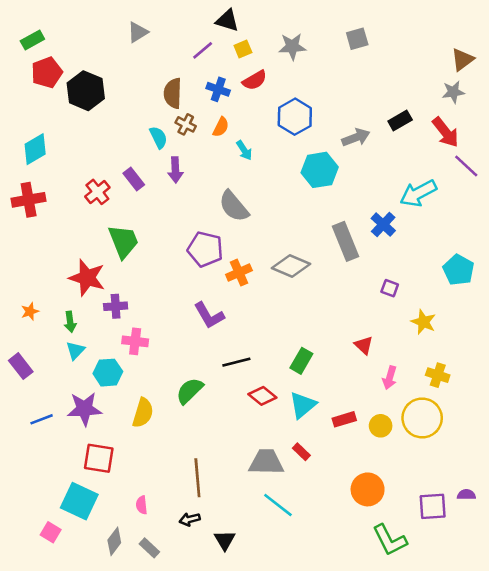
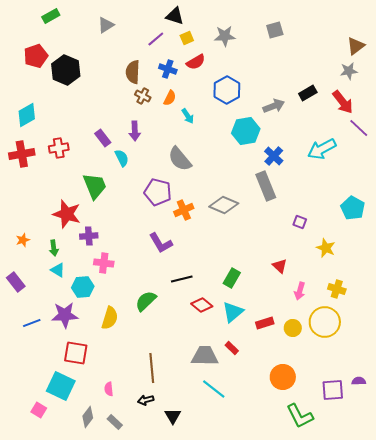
green rectangle: (32, 40) -> (51, 16), moved
cyan semicircle: (158, 137) -> (122, 158), moved
red cross: (97, 192) -> (59, 148), moved, turned 30
blue cross: (383, 224) -> (274, 156), moved
cyan triangle: (75, 350) -> (58, 270), turned -42

